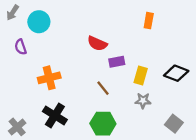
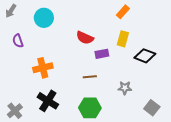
orange rectangle: (149, 21) -> (123, 12), moved, turned 32
cyan circle: (39, 22) -> (44, 18), moved
black diamond: (176, 73) -> (145, 56), moved
yellow rectangle: (141, 76) -> (123, 39), moved
brown line: (103, 88) -> (90, 77), turned -56

